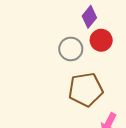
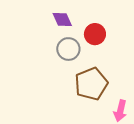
purple diamond: (89, 17) -> (62, 19), moved, turned -50

